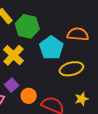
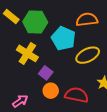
purple square: (12, 85) -> (46, 73), moved

